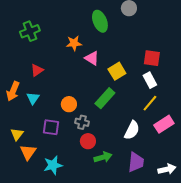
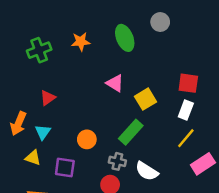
orange star: (74, 43) -> (81, 42), moved
white rectangle: (150, 80) -> (186, 110), turned 49
gray cross: (82, 122) -> (117, 161), moved
white semicircle: (132, 130) -> (147, 171), moved, turned 96
yellow triangle: (17, 134) -> (33, 158), moved, turned -48

